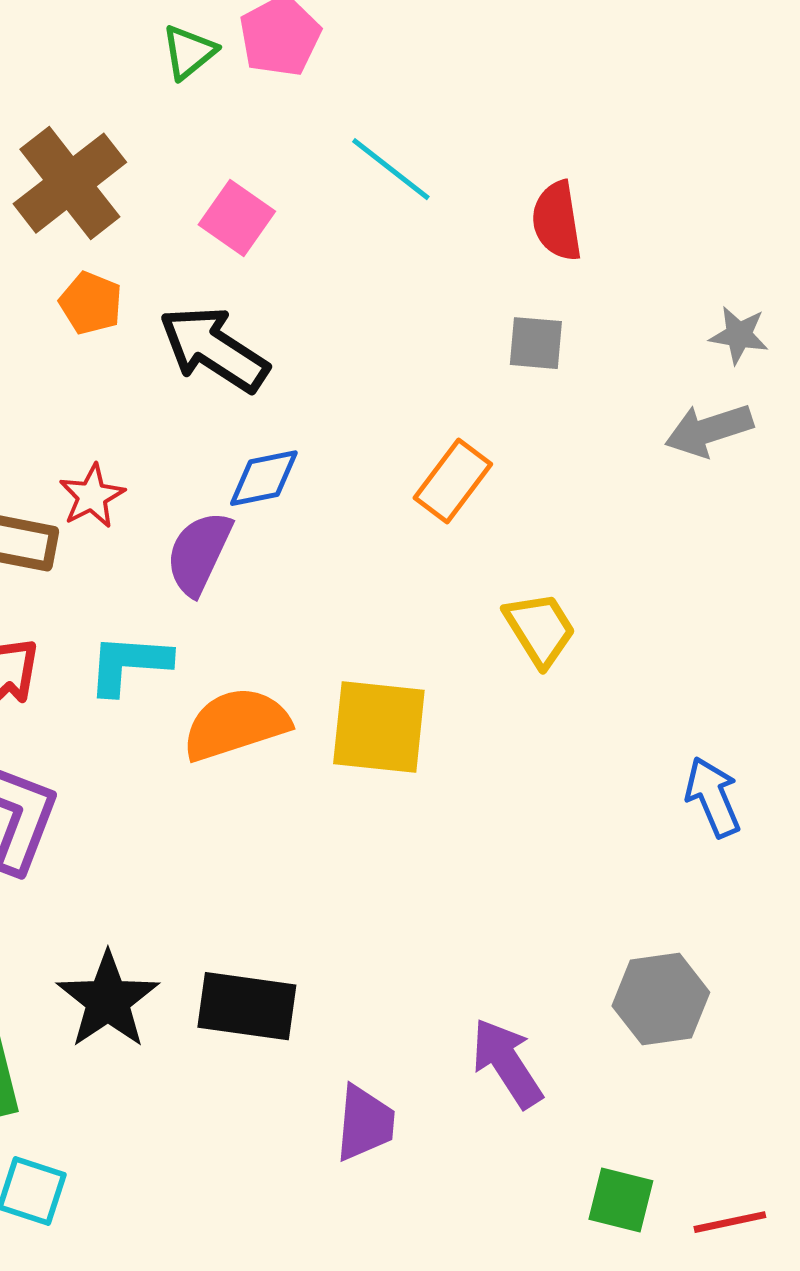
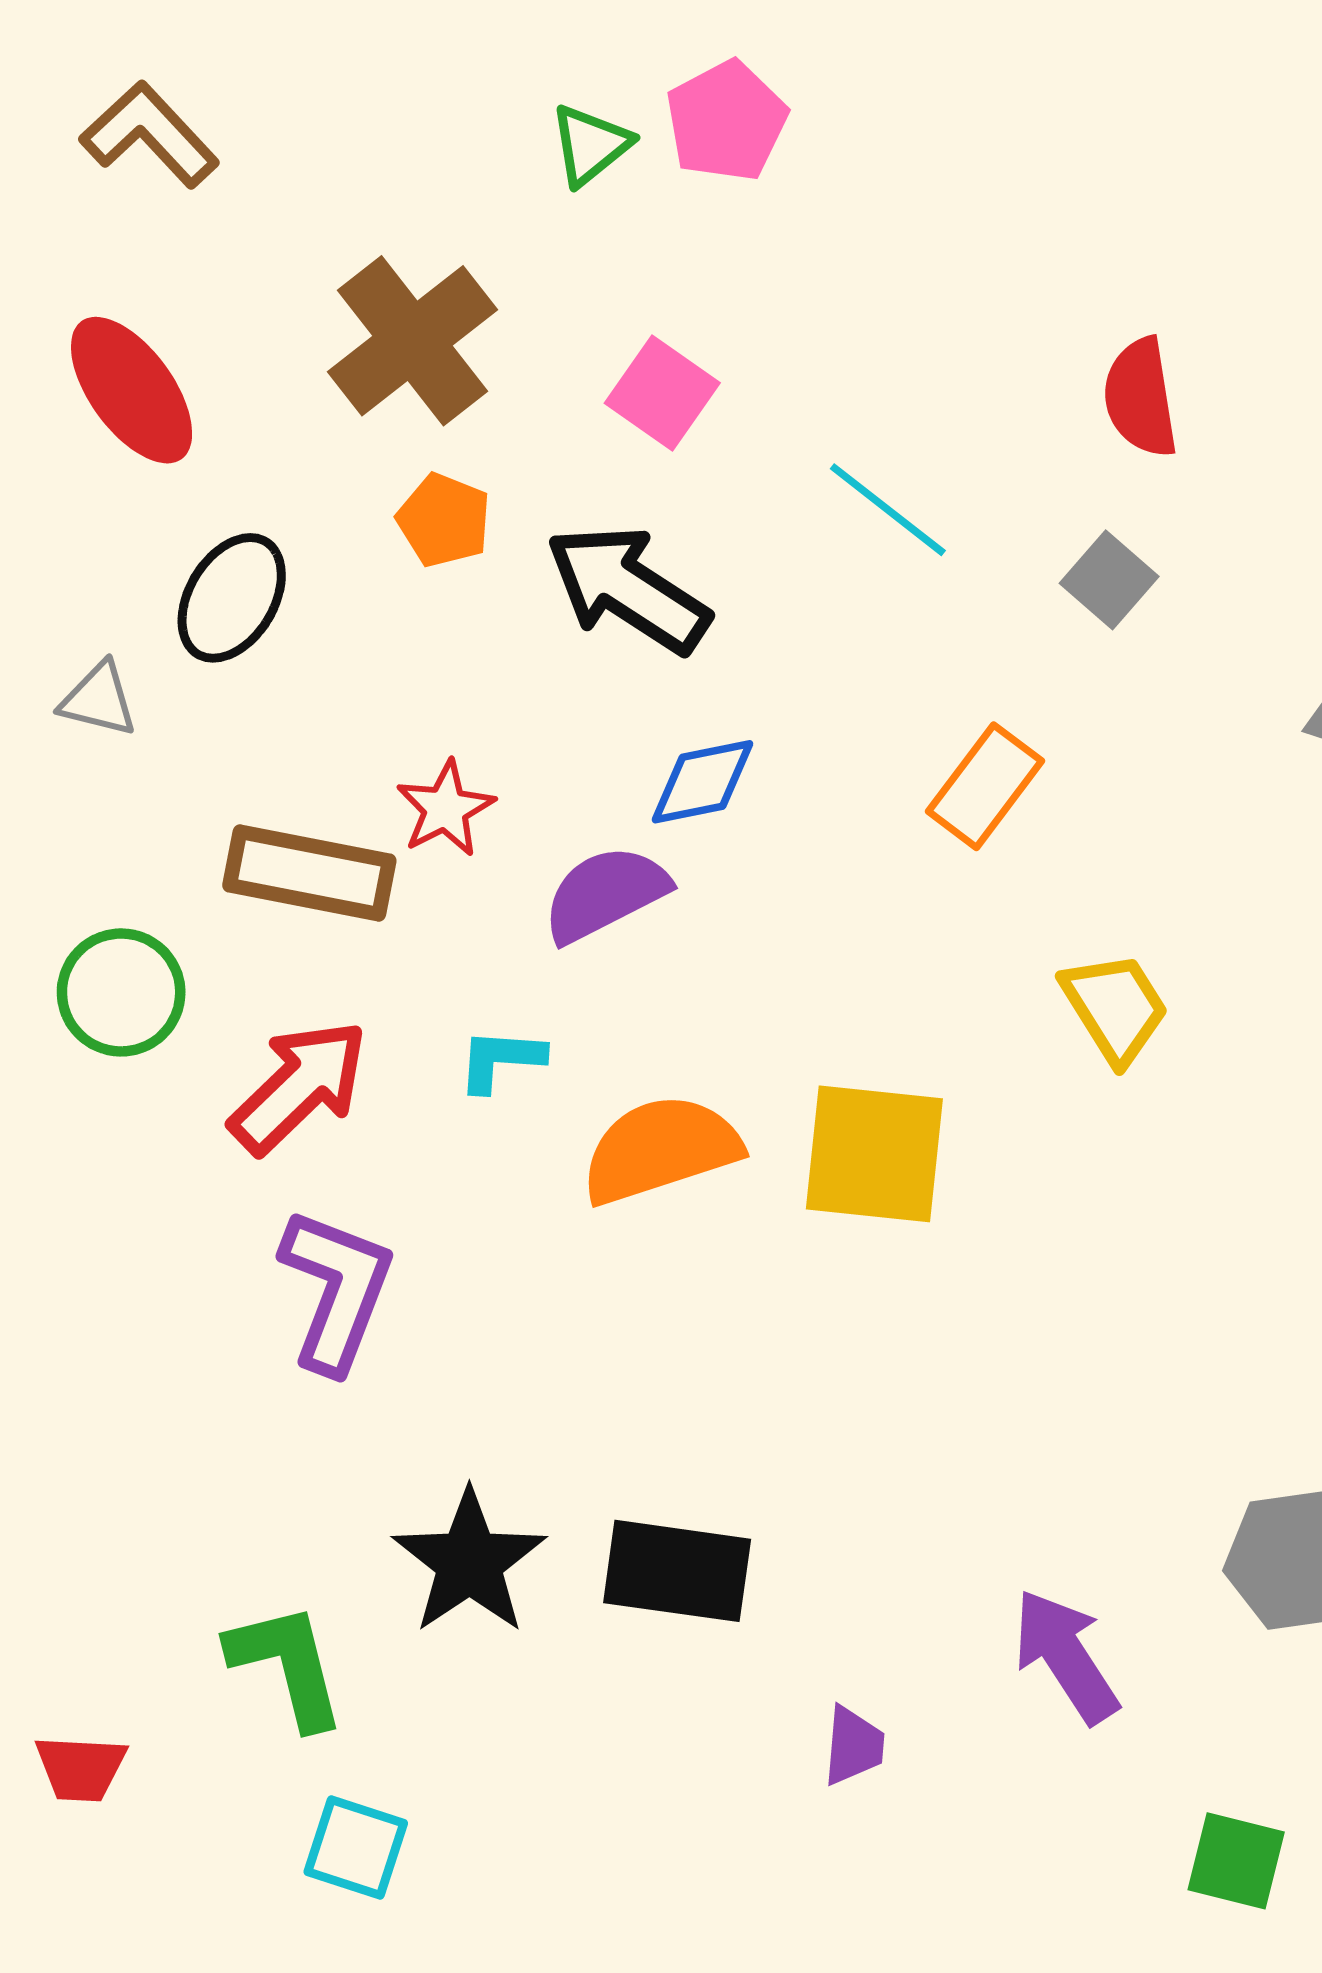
cyan line: (391, 169) -> (888, 510), moved
gray square: (536, 343) -> (1109, 580), turned 36
purple semicircle: (199, 553) -> (605, 894), turned 38
cyan L-shape: (129, 664) -> (501, 1060), size x0.7
purple trapezoid: (365, 1123) -> (853, 1746), size x0.7

